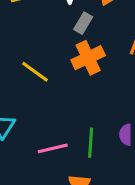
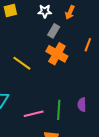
orange cross: (88, 58) -> (57, 54), turned -35

